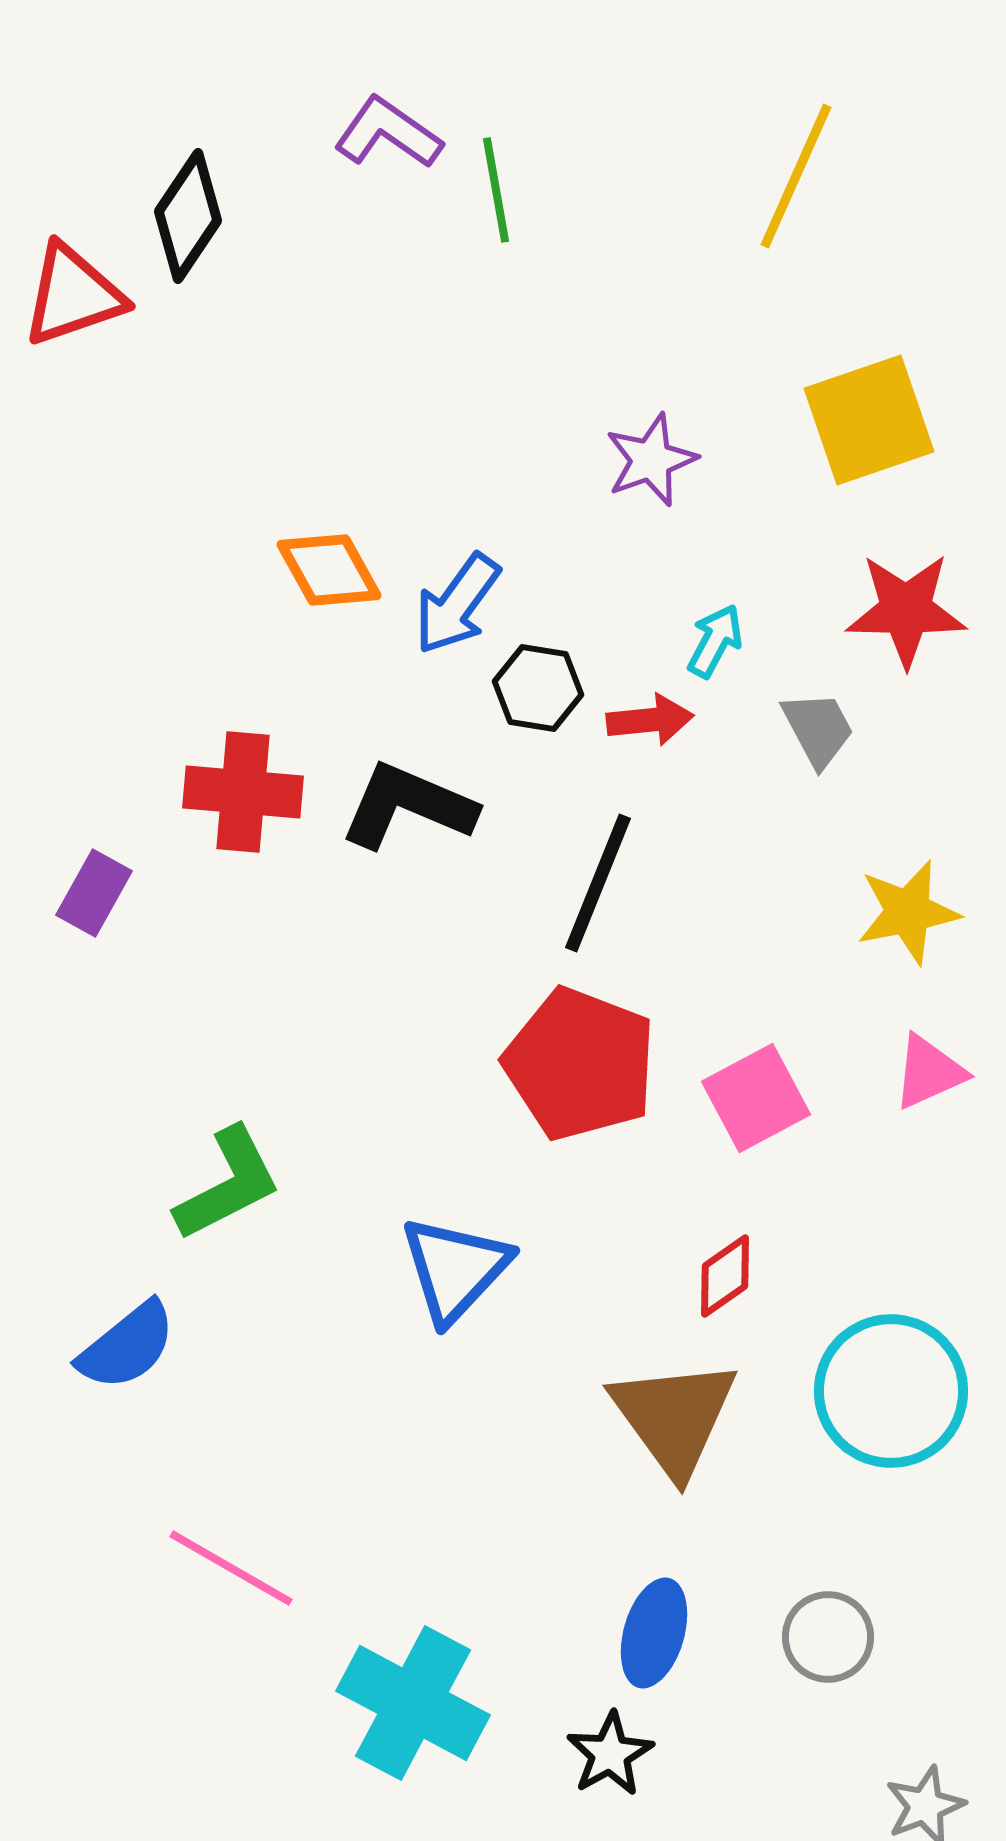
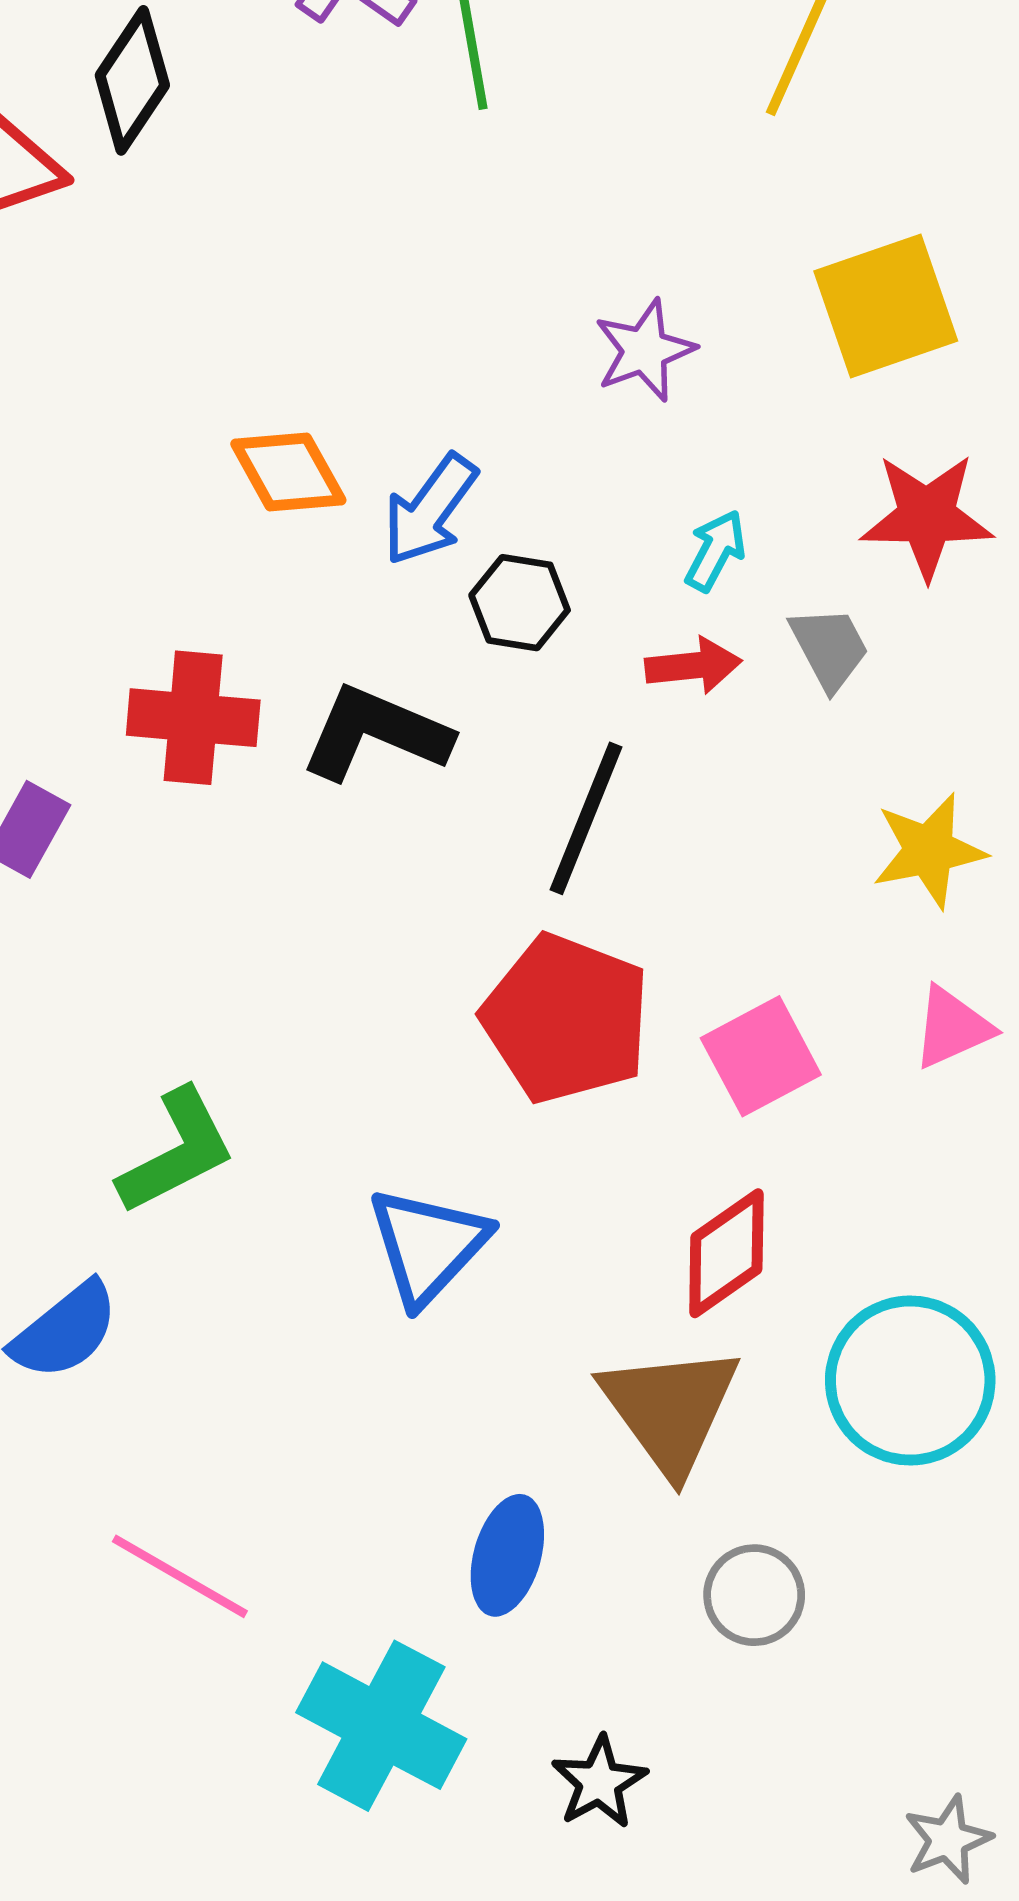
red arrow: (650, 720) -> (693, 666), moved
red diamond: (725, 1276) -> (726, 1253), size x1.4
blue ellipse: (654, 1633) -> (507, 1555), moved
gray circle: (828, 1637) -> (754, 1595), moved

